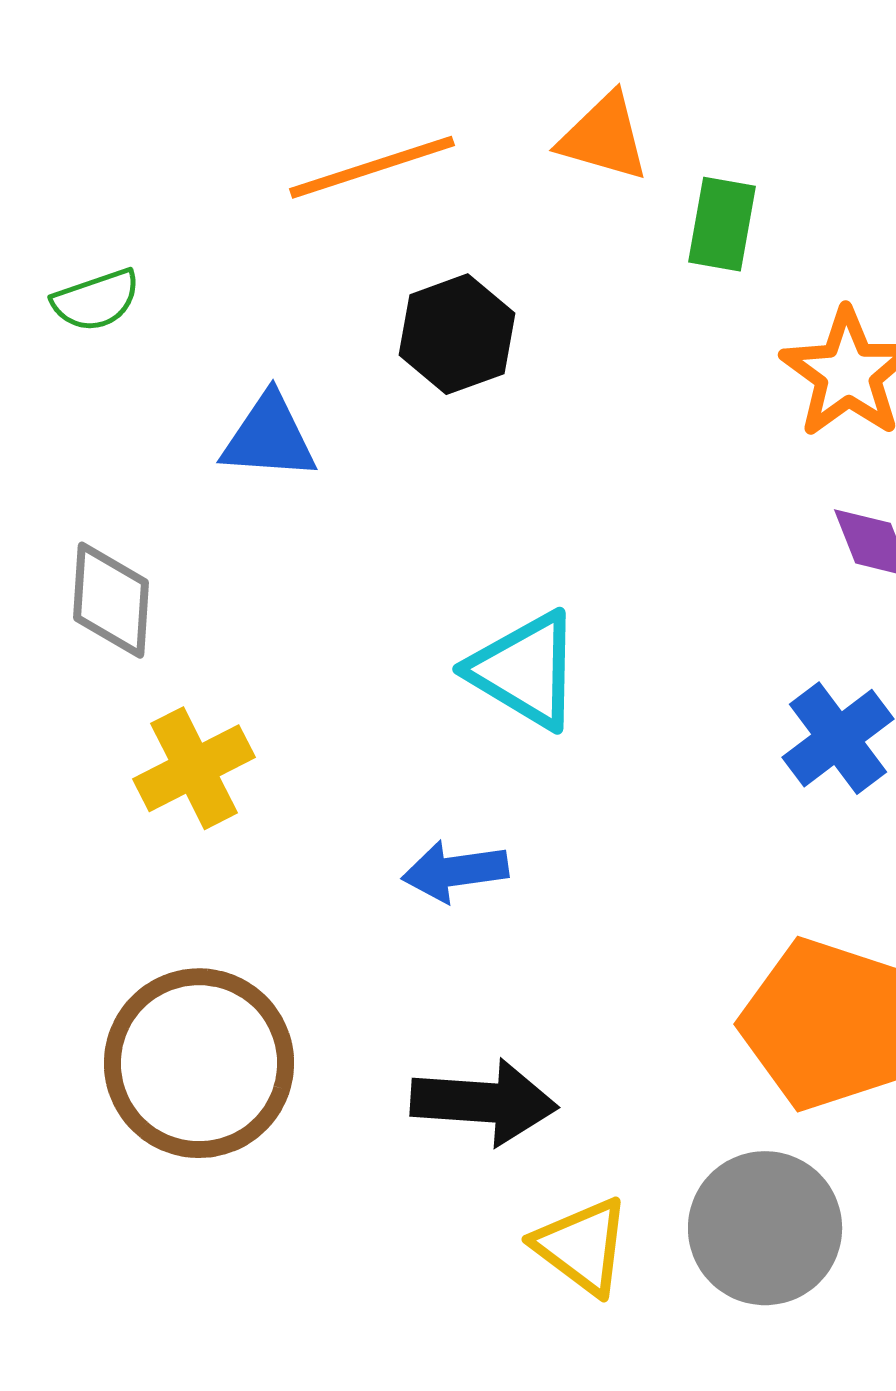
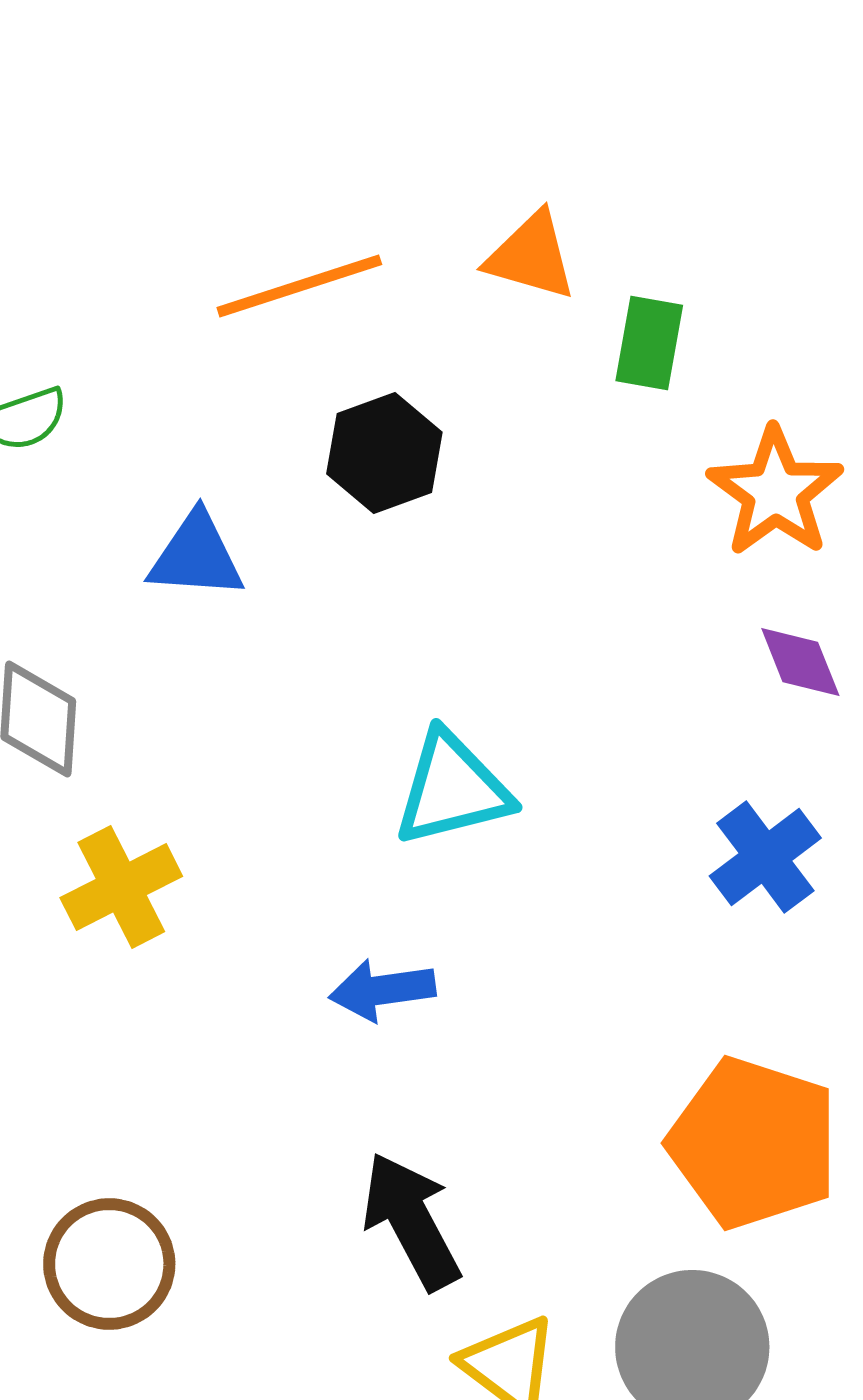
cyan triangle: (525, 670) -> (452, 789), turned -45
brown circle: (199, 1063) -> (109, 1264), moved, size x0.7
black arrow: (484, 1102) -> (411, 1221), turned -122

